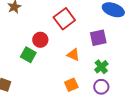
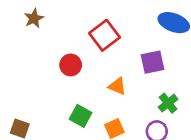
green square: (28, 55) -> (81, 116), moved
green cross: (101, 67) -> (168, 103), moved

